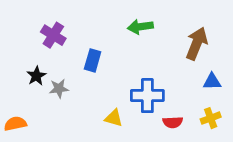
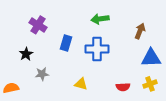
brown arrow: (197, 44) -> (140, 31), size x0.7
blue triangle: (212, 81) -> (151, 58), size x1.5
gray star: (59, 89) -> (42, 74), moved
blue cross: (147, 96) -> (97, 49), moved

